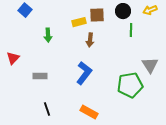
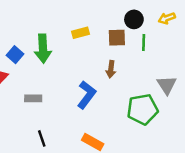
blue square: (25, 10) -> (15, 55), moved
brown square: (97, 15) -> (117, 38), moved
green arrow: (48, 35) -> (43, 49), size x1.6
brown arrow: (90, 40) -> (111, 69), moved

